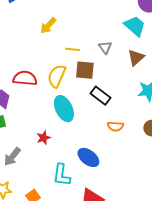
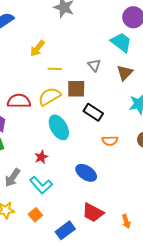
yellow line: (72, 49) -> (55, 69), moved
yellow semicircle: (57, 76) -> (49, 97), turned 40
cyan L-shape: (62, 175) -> (41, 185), moved, turned -45

